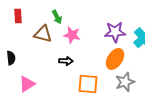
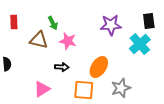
purple star: (115, 32) -> (111, 25), moved
orange ellipse: (115, 59) -> (99, 67), moved
pink triangle: (27, 84) -> (42, 89), moved

